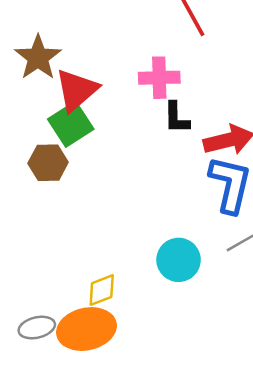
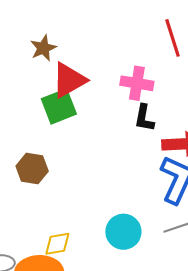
brown star: (38, 57) -> (43, 48), size x0.7
brown hexagon: (48, 163) -> (32, 169), moved

